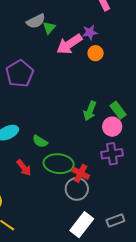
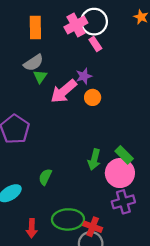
gray semicircle: (36, 21) -> (34, 63), moved
pink circle: (112, 127) -> (120, 173), size x1.4
green semicircle: (40, 141) -> (45, 177), moved, turned 91
red arrow: (24, 168) -> (32, 228), turned 48

